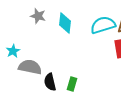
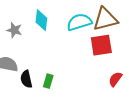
gray star: (38, 16) -> (14, 30), moved

